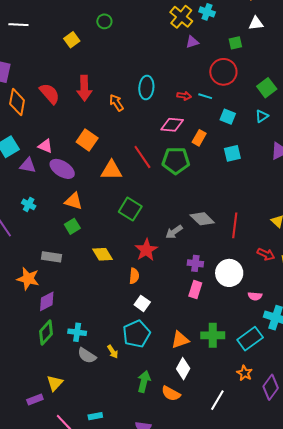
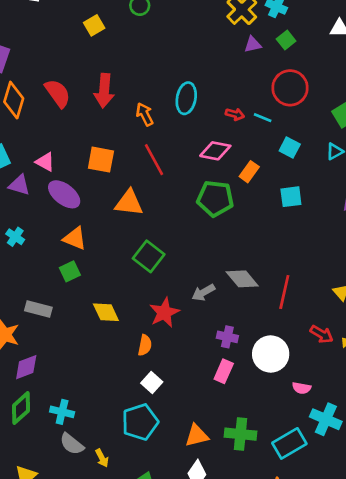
green square: (235, 43) -> (286, 40), moved, turned -32
orange square: (87, 140) -> (101, 160), turned -30
red line: (142, 157) -> (154, 160), moved
yellow arrow: (113, 352) -> (102, 458), moved

